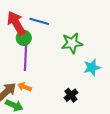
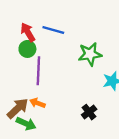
red arrow: (16, 23) -> (28, 32), size x0.7
green circle: (24, 38) -> (27, 49), moved

